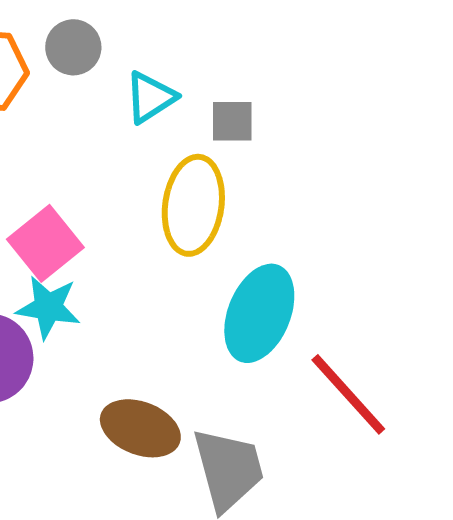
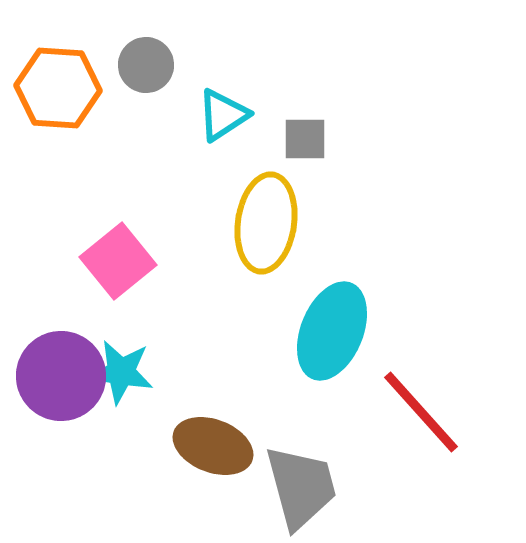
cyan star: (48, 307) -> (121, 372), moved

